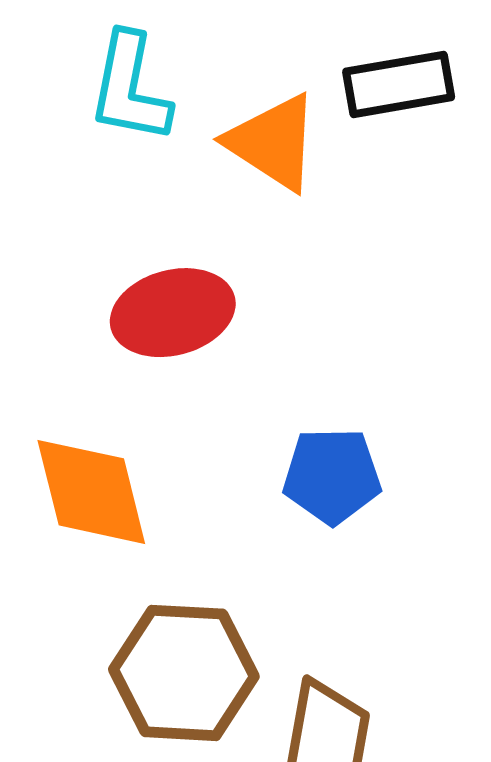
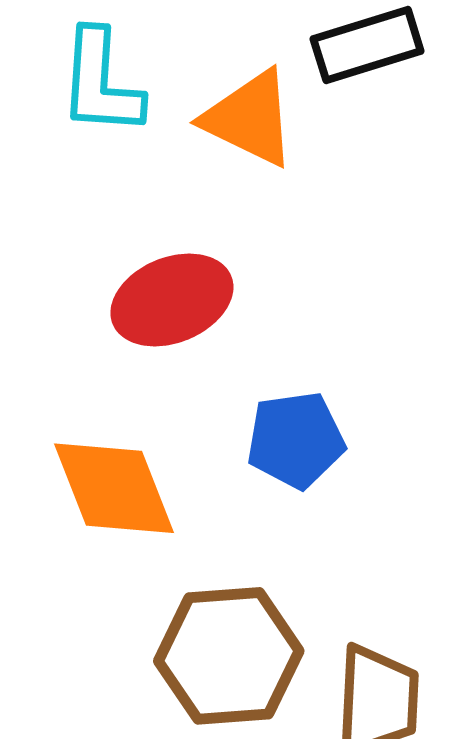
blue pentagon: (332, 476) -> (296, 440), moved

